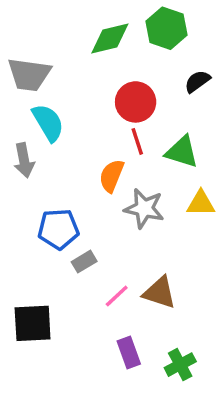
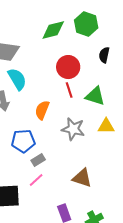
black semicircle: (197, 81) -> (104, 55), turned -42
orange semicircle: (112, 176) -> (42, 110), moved
pink line: (117, 296) -> (36, 180), moved

